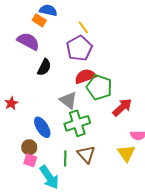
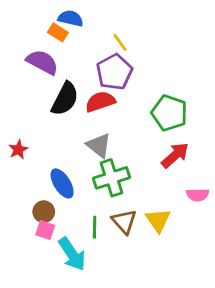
black semicircle: (44, 67) -> (65, 99), size x1.4
red semicircle: (85, 76) -> (100, 102), moved
green pentagon: (99, 87) -> (169, 113), moved
yellow triangle: (126, 153) -> (158, 220), moved

